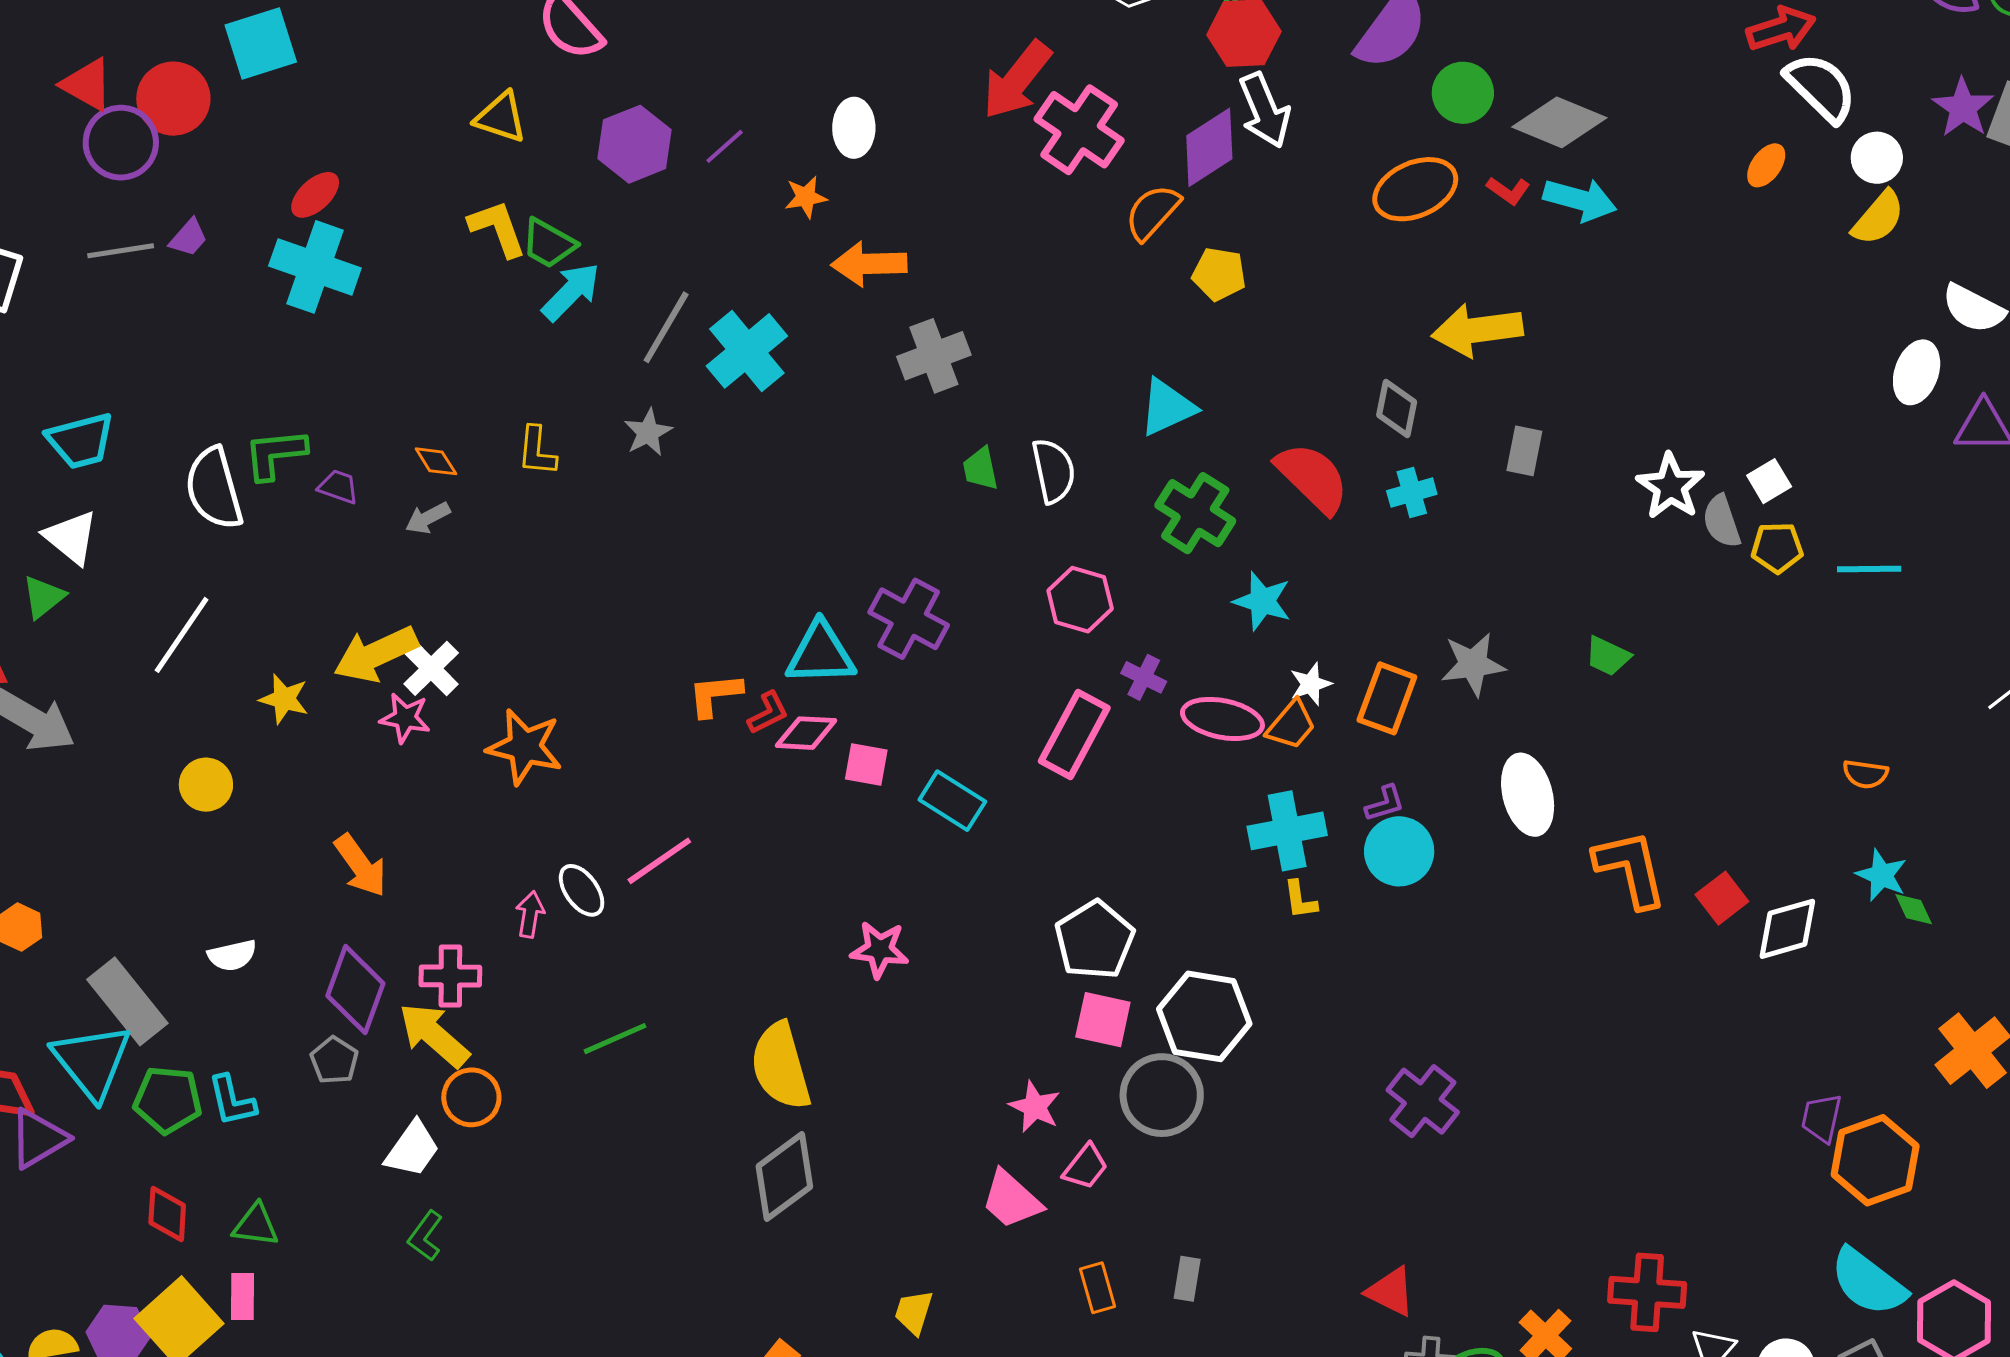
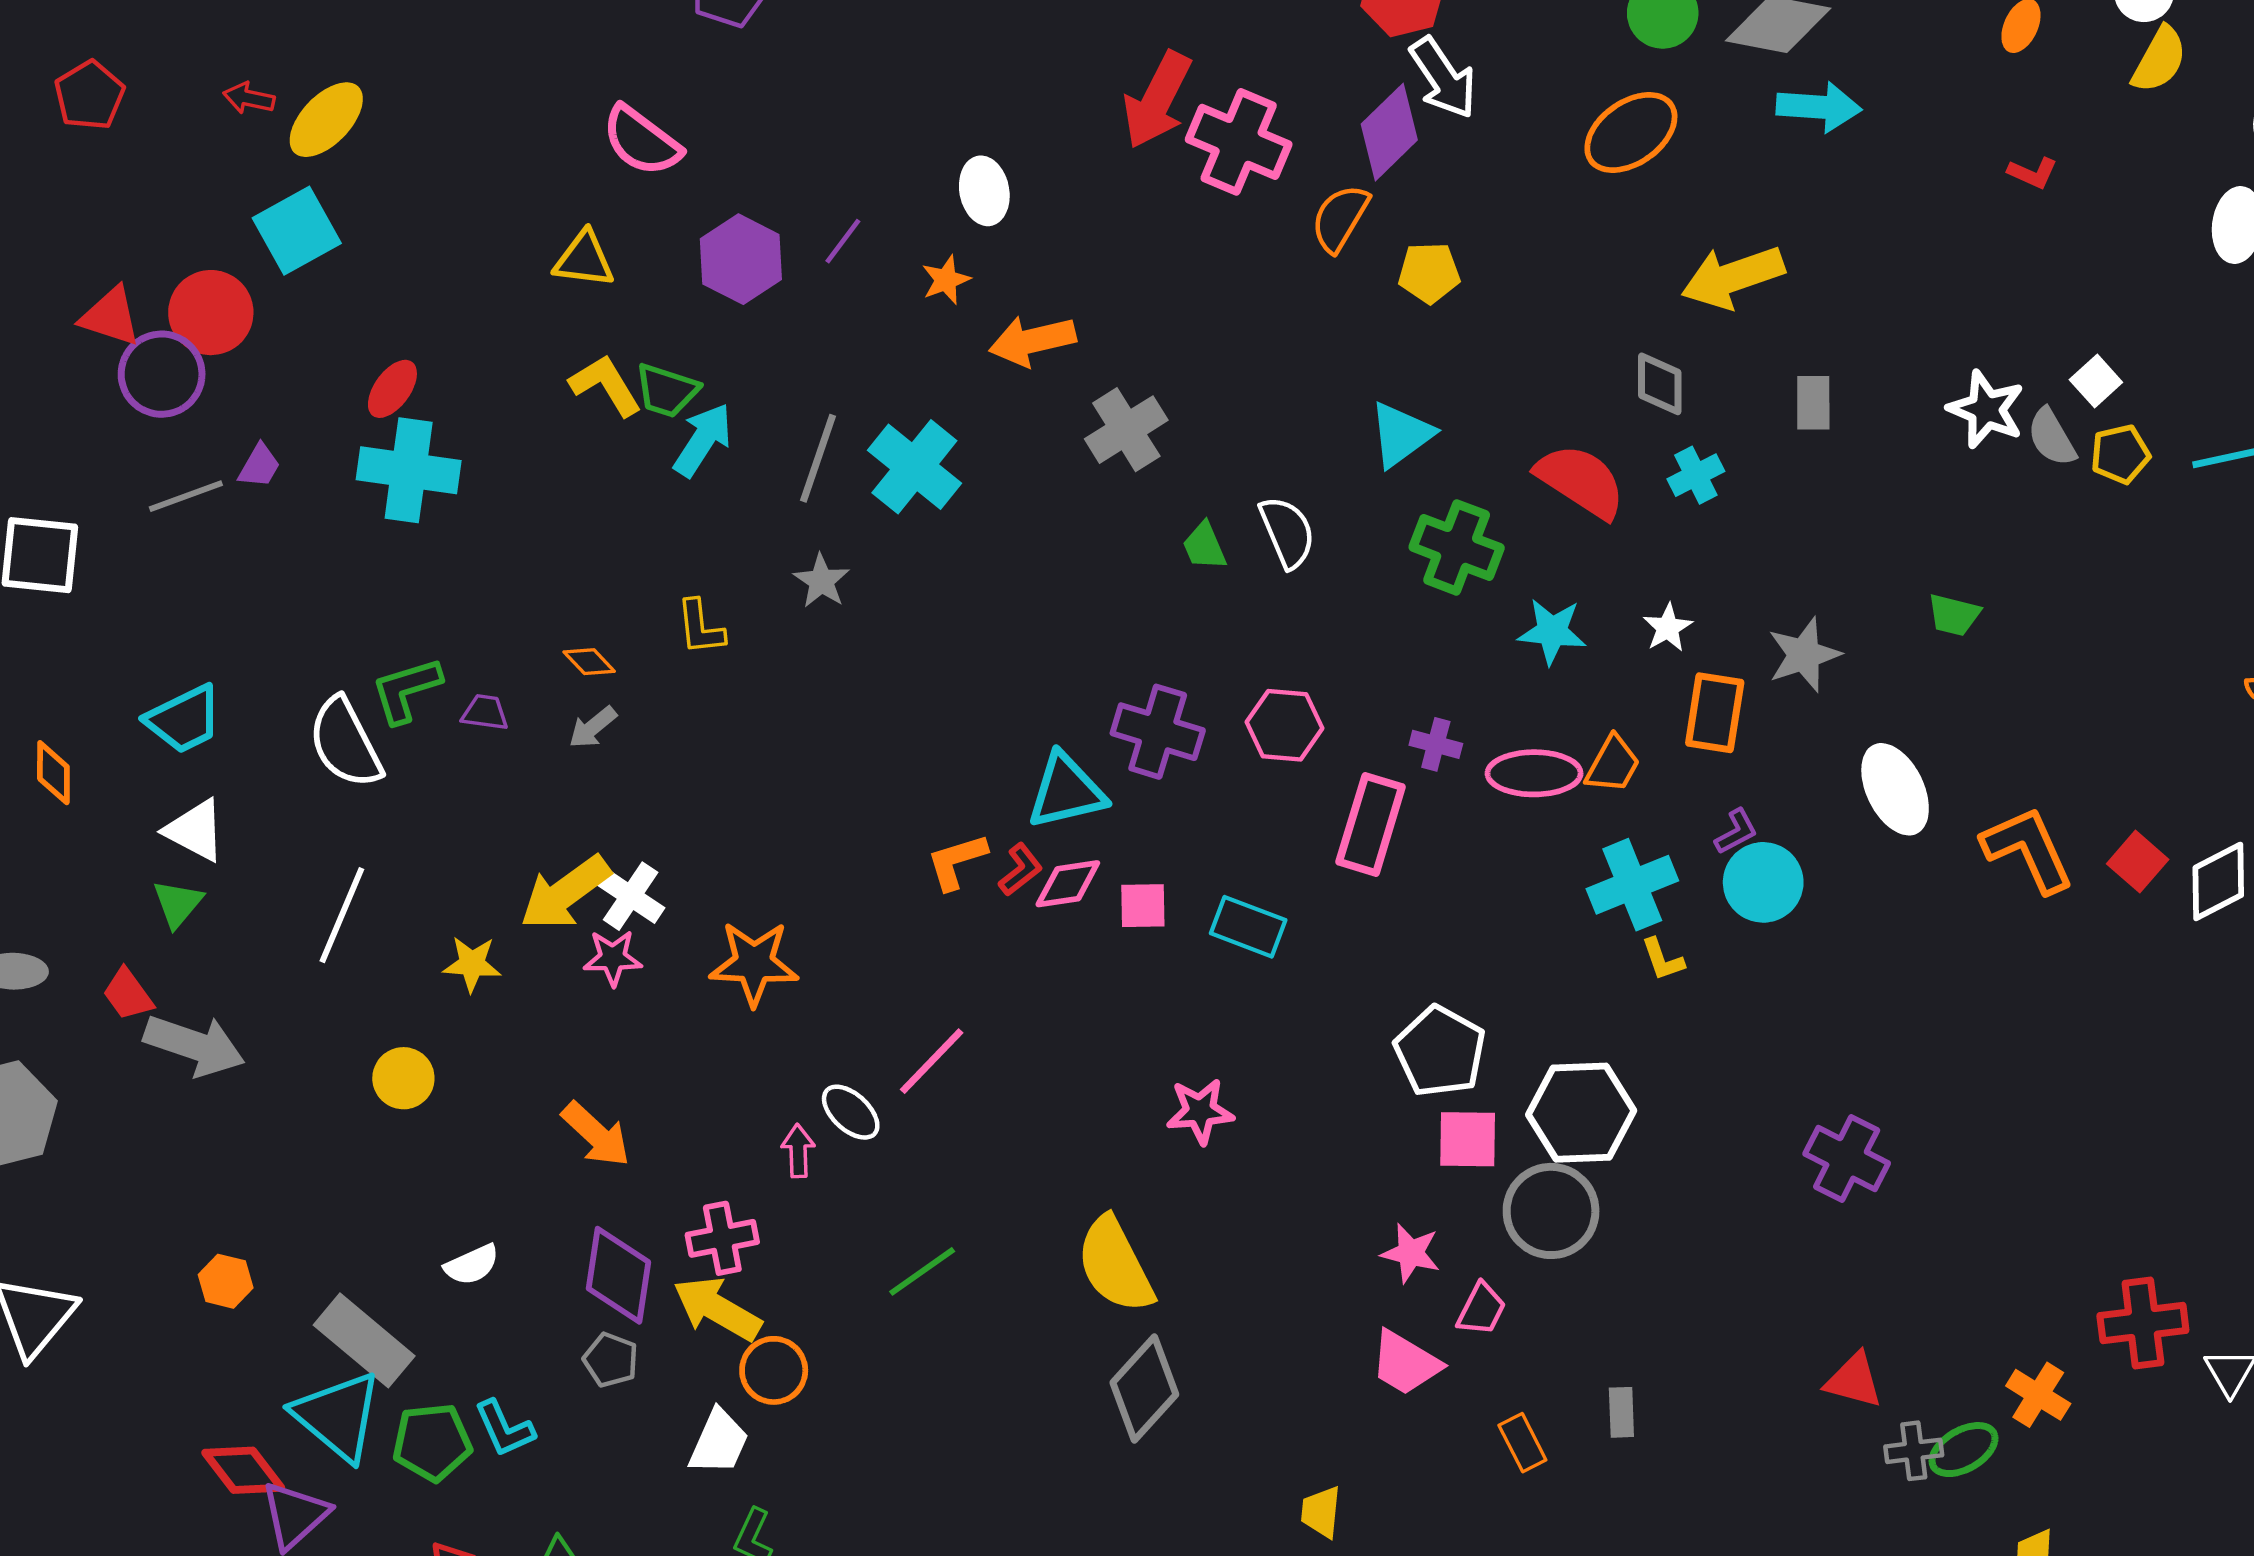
red L-shape: (1508, 191) -> (2033, 173), moved
pink hexagon: (1080, 600) -> (1284, 725), moved
white star: (1311, 684) -> (1668, 628), moved

